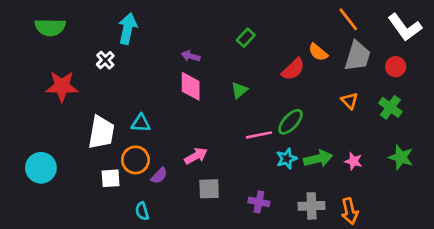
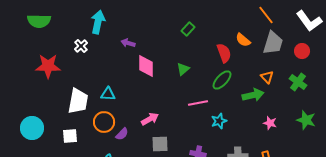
purple arrow: (191, 56) -> (128, 43), moved
red semicircle: (293, 69) -> (224, 53), turned -66
green ellipse: (291, 122) -> (222, 80), moved
green arrow: (318, 159) -> (253, 95), moved
white square: (111, 178) -> (70, 136), moved

